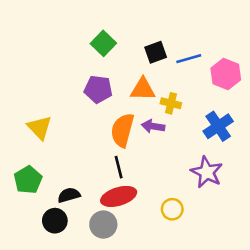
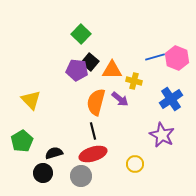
black square: (156, 52) -> (90, 62), moved, turned -30
blue line: (189, 59) -> (155, 57), moved
purple arrow: (153, 126) -> (120, 99), turned -150

